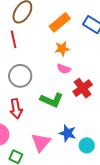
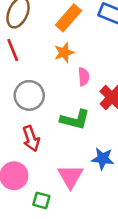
orange star: (62, 49) -> (64, 52), moved
pink semicircle: (64, 69) -> (84, 77), turned -104

